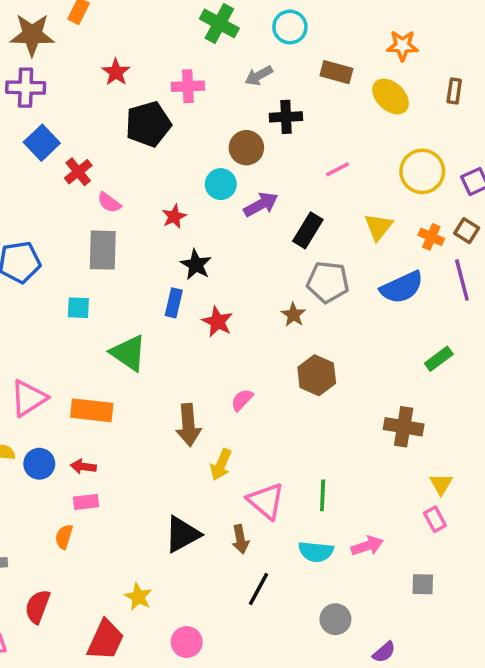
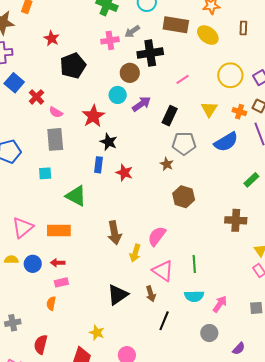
brown rectangle: (336, 72) -> (176, 25), size x1.4
pink cross: (188, 86) -> (110, 40), moved
black cross: (286, 117) -> (150, 53), size x1.4
red star: (174, 216) -> (93, 116), size x1.6
pink semicircle: (242, 400) -> (157, 236), moved, size x1.5
pink arrow: (367, 546) -> (220, 304), moved, turned -30

